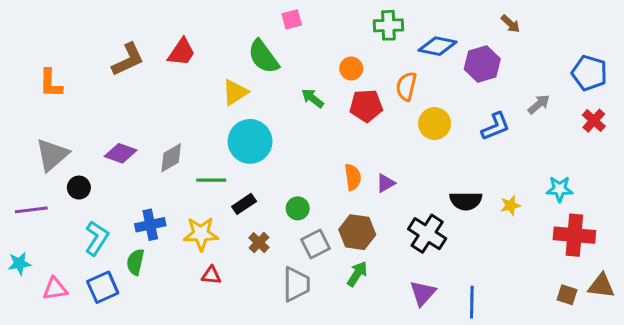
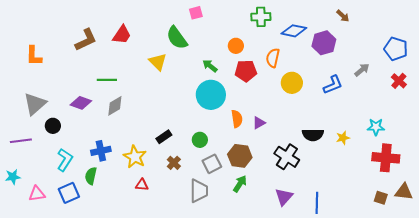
yellow triangle: (235, 92) -> (158, 62), turned -42
cyan circle: (250, 141) -> (211, 95), moved
green line: (211, 180) -> (107, 80), moved
yellow star: (201, 234) -> (135, 157), turned 30

